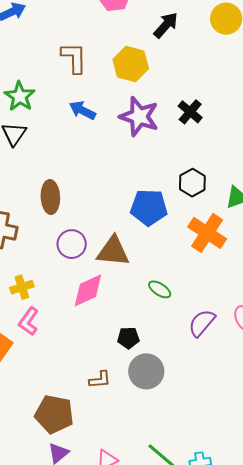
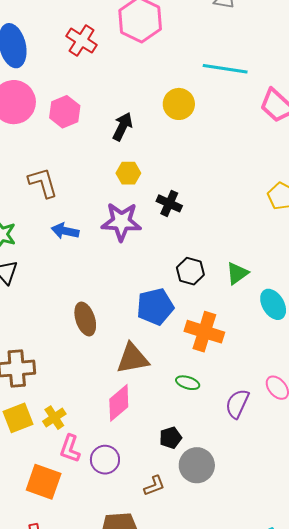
yellow hexagon: (131, 64) -> (128, 173), moved, size x0.7
brown ellipse: (50, 197) -> (85, 319), moved
orange cross: (207, 233) -> (204, 332), moved
purple circle: (72, 244) -> (105, 460), moved

